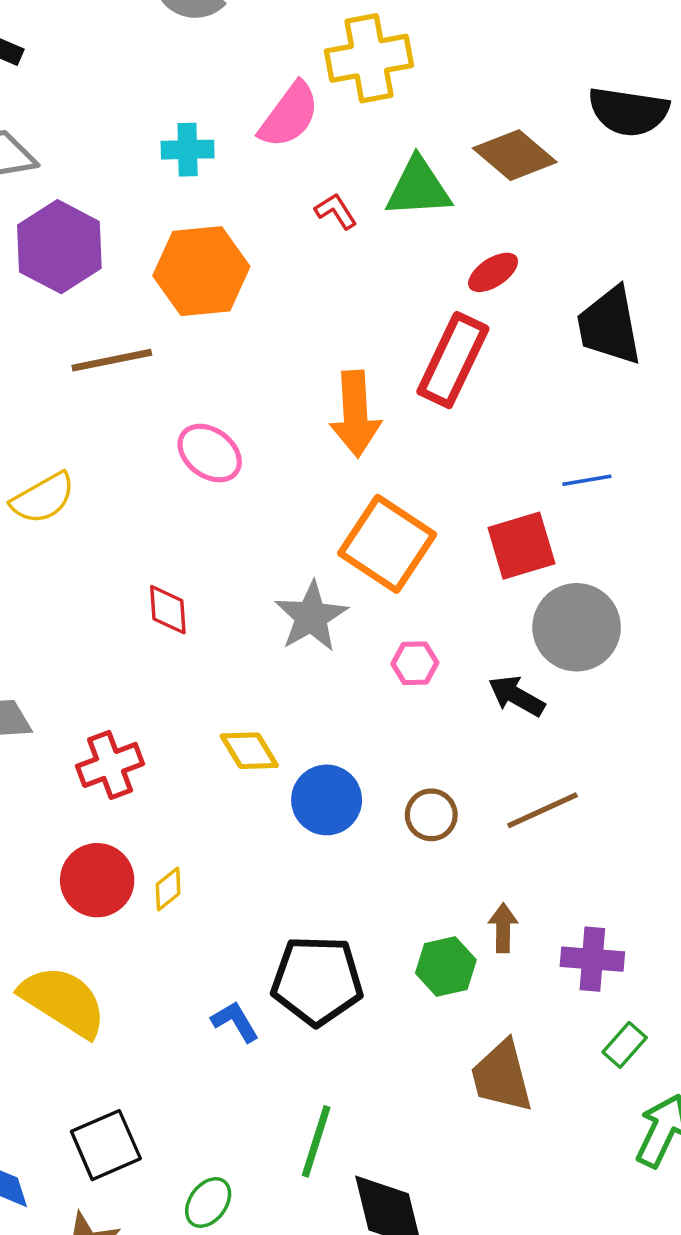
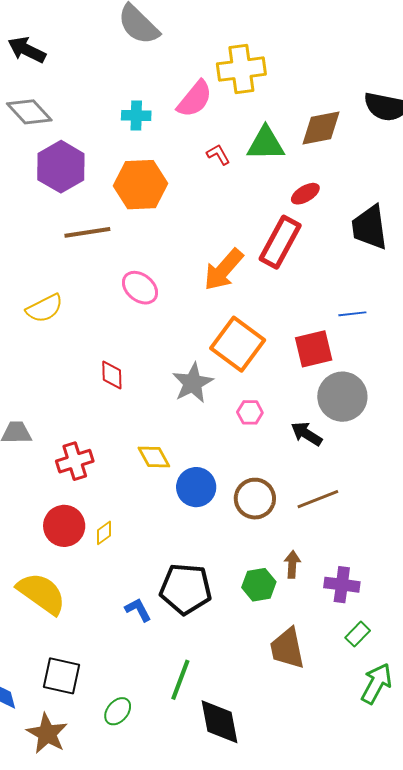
brown diamond: (515, 155) -> (321, 128), turned -54
orange arrow: (355, 414) -> (223, 270), turned 42
brown circle: (431, 815) -> (255, 499), size x1.4
black square: (106, 1145) -> (62, 676), turned 33

